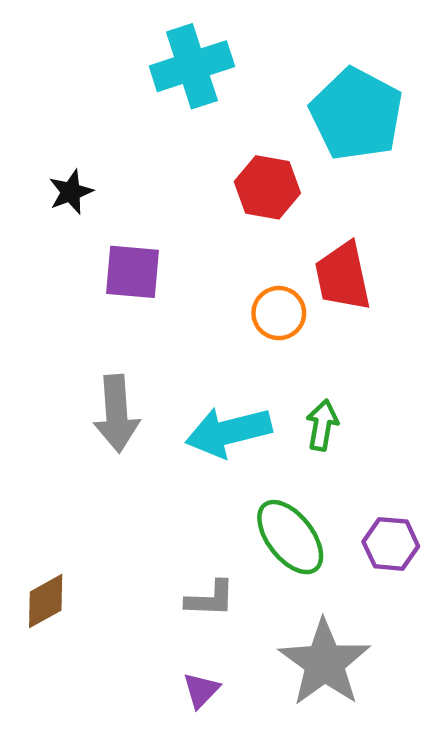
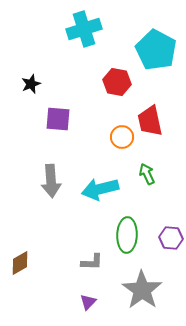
green arrow: (322, 425) -> (147, 174), moved, turned -35
green ellipse: (290, 537) -> (127, 235), turned 40

